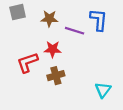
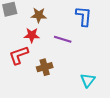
purple line: (75, 31) -> (63, 39), moved
red star: (53, 49) -> (32, 35), moved

